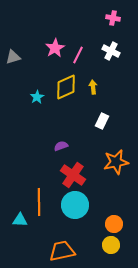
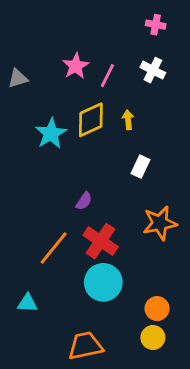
cyan star: (37, 97) -> (51, 134), size x1.6
purple semicircle: (61, 146) -> (84, 201), turned 144
orange line: (39, 202) -> (54, 248), moved, turned 40

